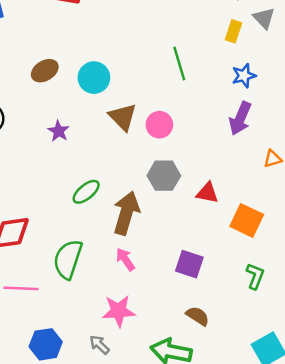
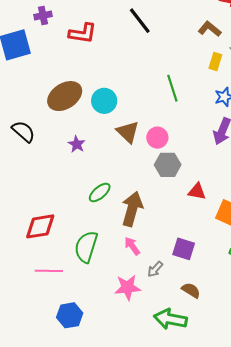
brown ellipse: (45, 71) -> (65, 96), size x1.6
gray hexagon: (164, 176) -> (168, 165), moved
gray arrow: (99, 345) -> (155, 269), moved, turned -90

